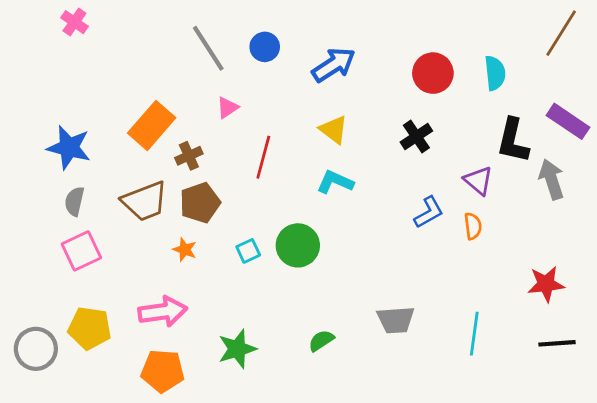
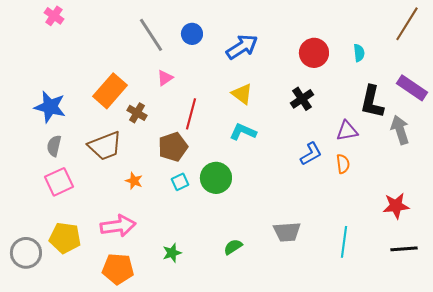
cyan semicircle: (495, 73) -> (359, 53), size x0.7
brown cross: (189, 156) -> (137, 113), turned -36
purple triangle: (478, 181) -> (347, 131), turned -50
brown pentagon: (200, 203) -> (173, 147), moved
green star: (237, 349) -> (172, 253), size x0.7

